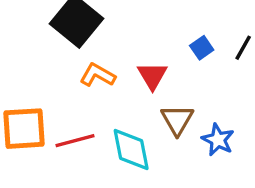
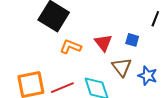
blue square: (202, 48) -> (132, 40), moved, turned -32

